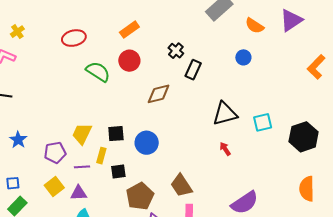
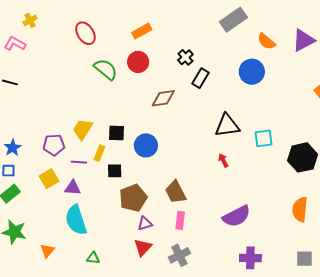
red ellipse: (74, 38) -> (85, 33), turned 65
blue circle: (243, 57) -> (252, 72), size x1.6
blue star: (18, 140) -> (13, 148), moved

